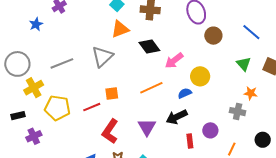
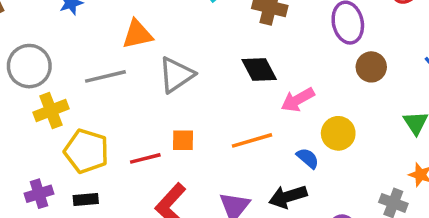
orange triangle: (120, 29) -> (137, 34), moved
blue semicircle: (185, 93) -> (308, 158), turned 56
black rectangle: (18, 116) -> (86, 200), moved

